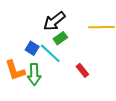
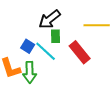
green rectangle: (60, 38) -> (56, 36), turned -56
red rectangle: (82, 70) -> (80, 52), moved, size x1.6

